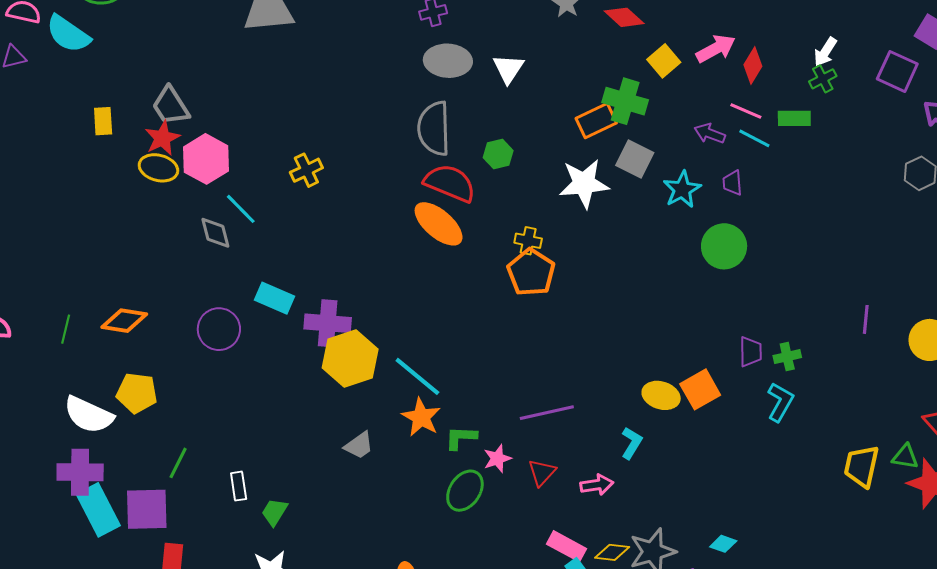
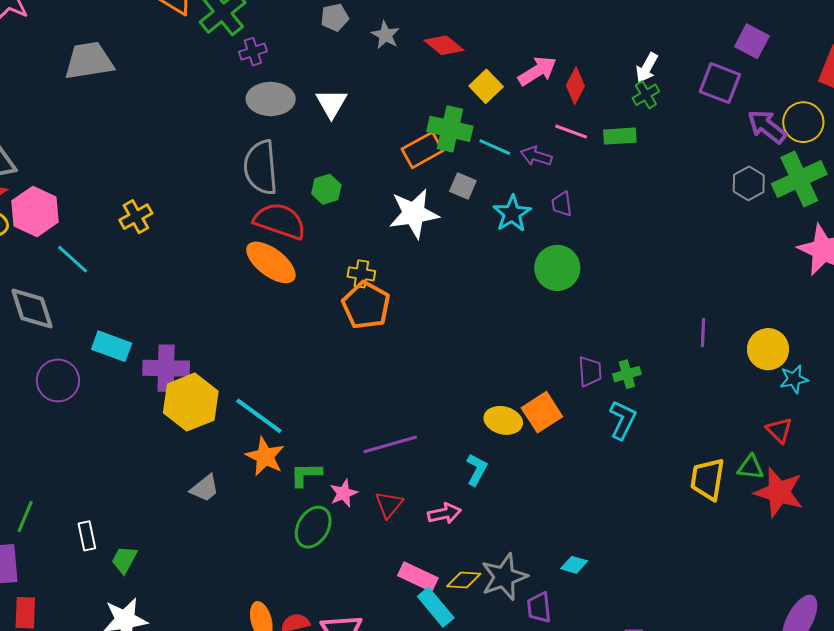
cyan line: (754, 138) -> (495, 147), moved
gray square: (635, 159) -> (463, 186), size x0.7
gray diamond: (215, 233) -> (32, 308), moved, size x1.4

